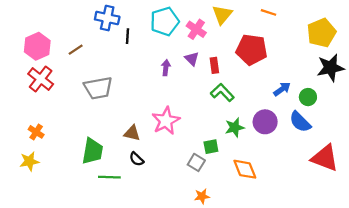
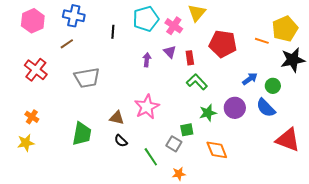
orange line: (268, 12) -> (262, 41), moved
blue cross: (107, 18) -> (74, 16), moved
pink hexagon: (37, 46) -> (33, 21), moved
green line: (109, 177) -> (151, 157), moved, turned 54

